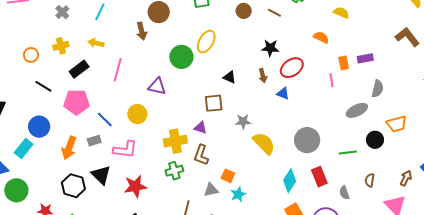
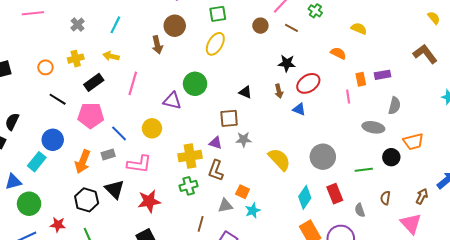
yellow ellipse: (206, 42) -> (215, 44), moved
green circle: (181, 57) -> (195, 84), moved
gray ellipse: (357, 110) -> (373, 127), turned 35
gray star: (243, 122) -> (244, 139), moved

